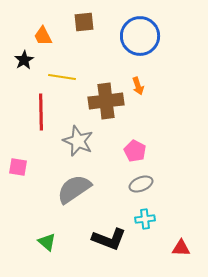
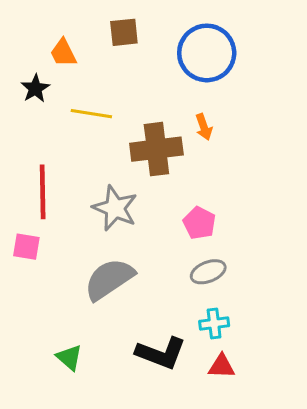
red line: (41, 112) -> (43, 192), moved
red triangle: (181, 248) -> (221, 366), moved

